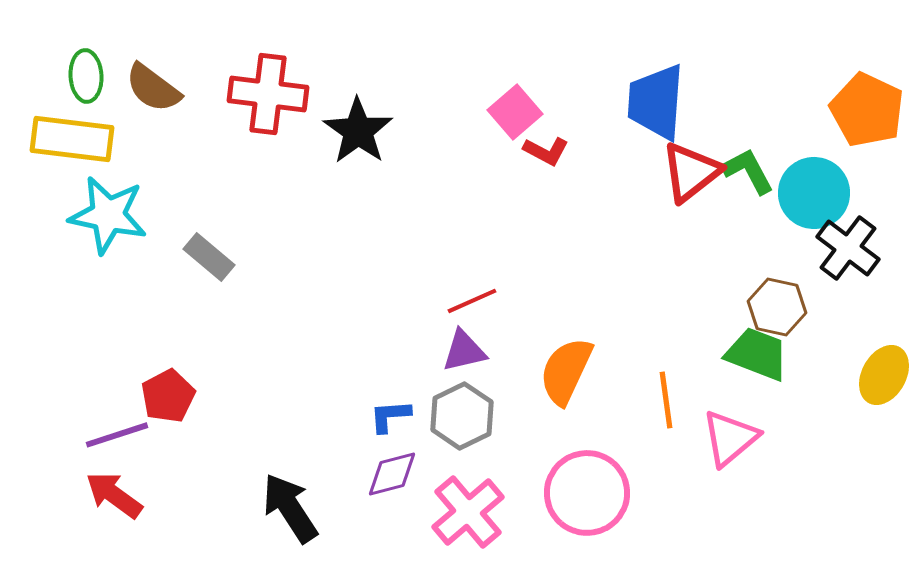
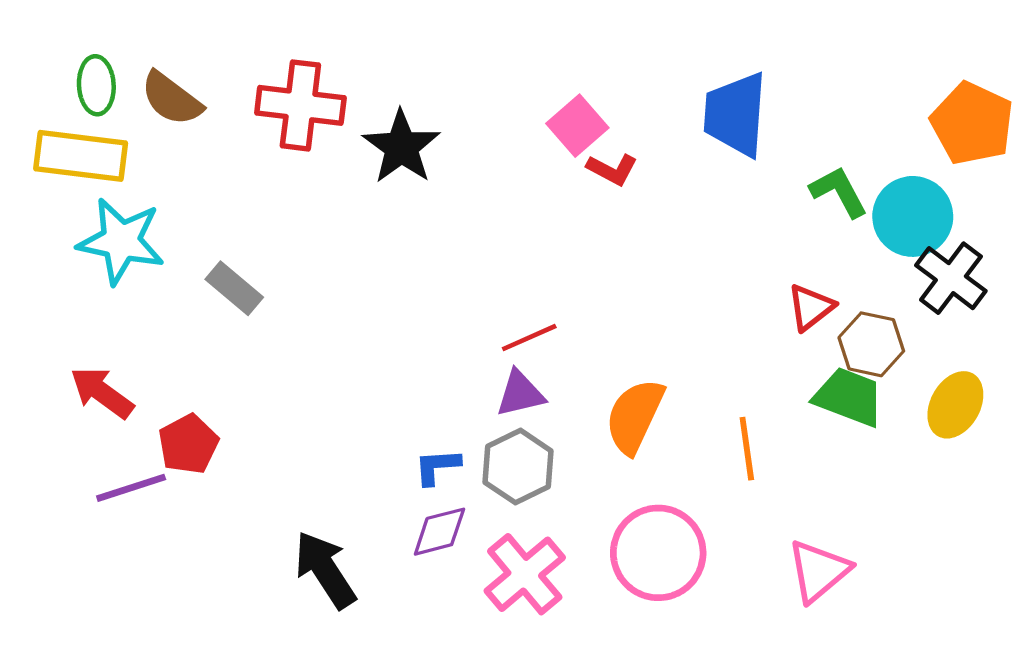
red triangle: (691, 172) -> (811, 307), moved, size x0.7
yellow ellipse: (884, 375) -> (955, 405), moved
pink triangle: (730, 438) -> (819, 571), moved
red arrow: (114, 495) -> (102, 393), moved

